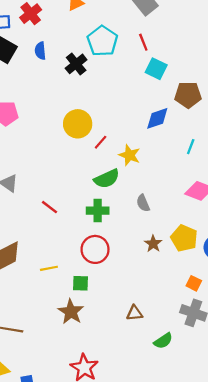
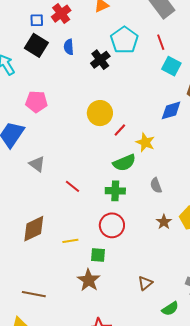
brown triangle: (134, 313) -> (145, 283), turned -35

